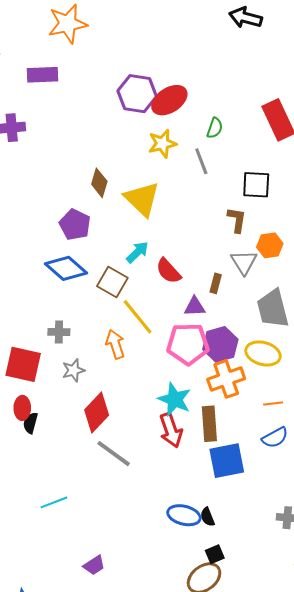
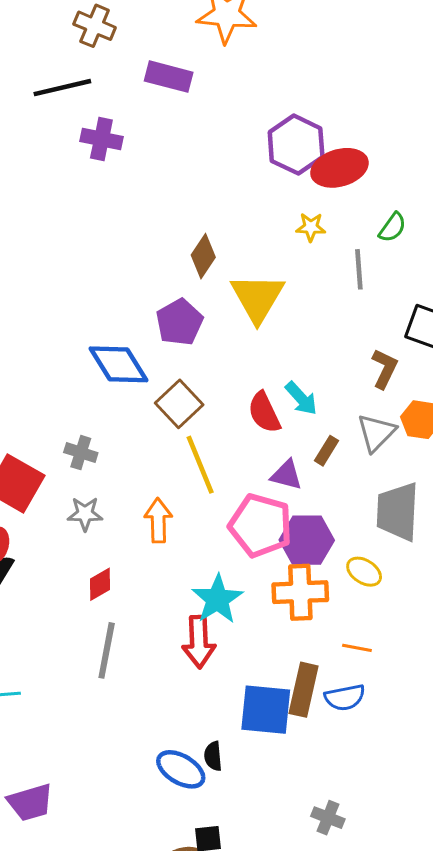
yellow star: (162, 144) -> (311, 227), size x0.7
purple pentagon: (75, 225) -> (180, 322), moved
cyan arrow: (137, 252) -> (301, 398), moved, turned 75
orange arrow: (115, 344) -> (158, 520), moved
yellow ellipse: (263, 353) -> (364, 572), size x0.7
red diamond: (97, 412) -> (100, 584), size x0.6
brown rectangle: (209, 424) -> (304, 690), moved
gray line: (114, 454) -> (107, 650), turned 48
black semicircle: (207, 517) -> (213, 756), moved
purple trapezoid: (94, 565) -> (30, 802), size x1.4

